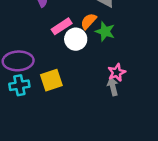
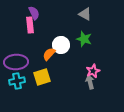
orange semicircle: (88, 21) -> (49, 54), moved
pink rectangle: (62, 26) -> (30, 25), moved, turned -63

